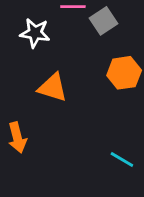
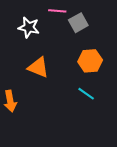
cyan line: (122, 159) -> (86, 94), moved

